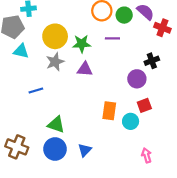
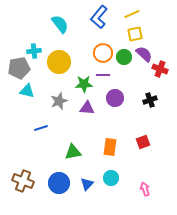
yellow circle: (55, 36) -> (59, 62), moved
purple line: (112, 38) -> (103, 75), moved
purple circle: (137, 79) -> (115, 98), moved
cyan circle: (131, 121) -> (111, 178), moved
green triangle: (56, 125) -> (73, 152), moved, turned -30

